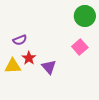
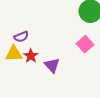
yellow triangle: (13, 66) -> (14, 54), moved

